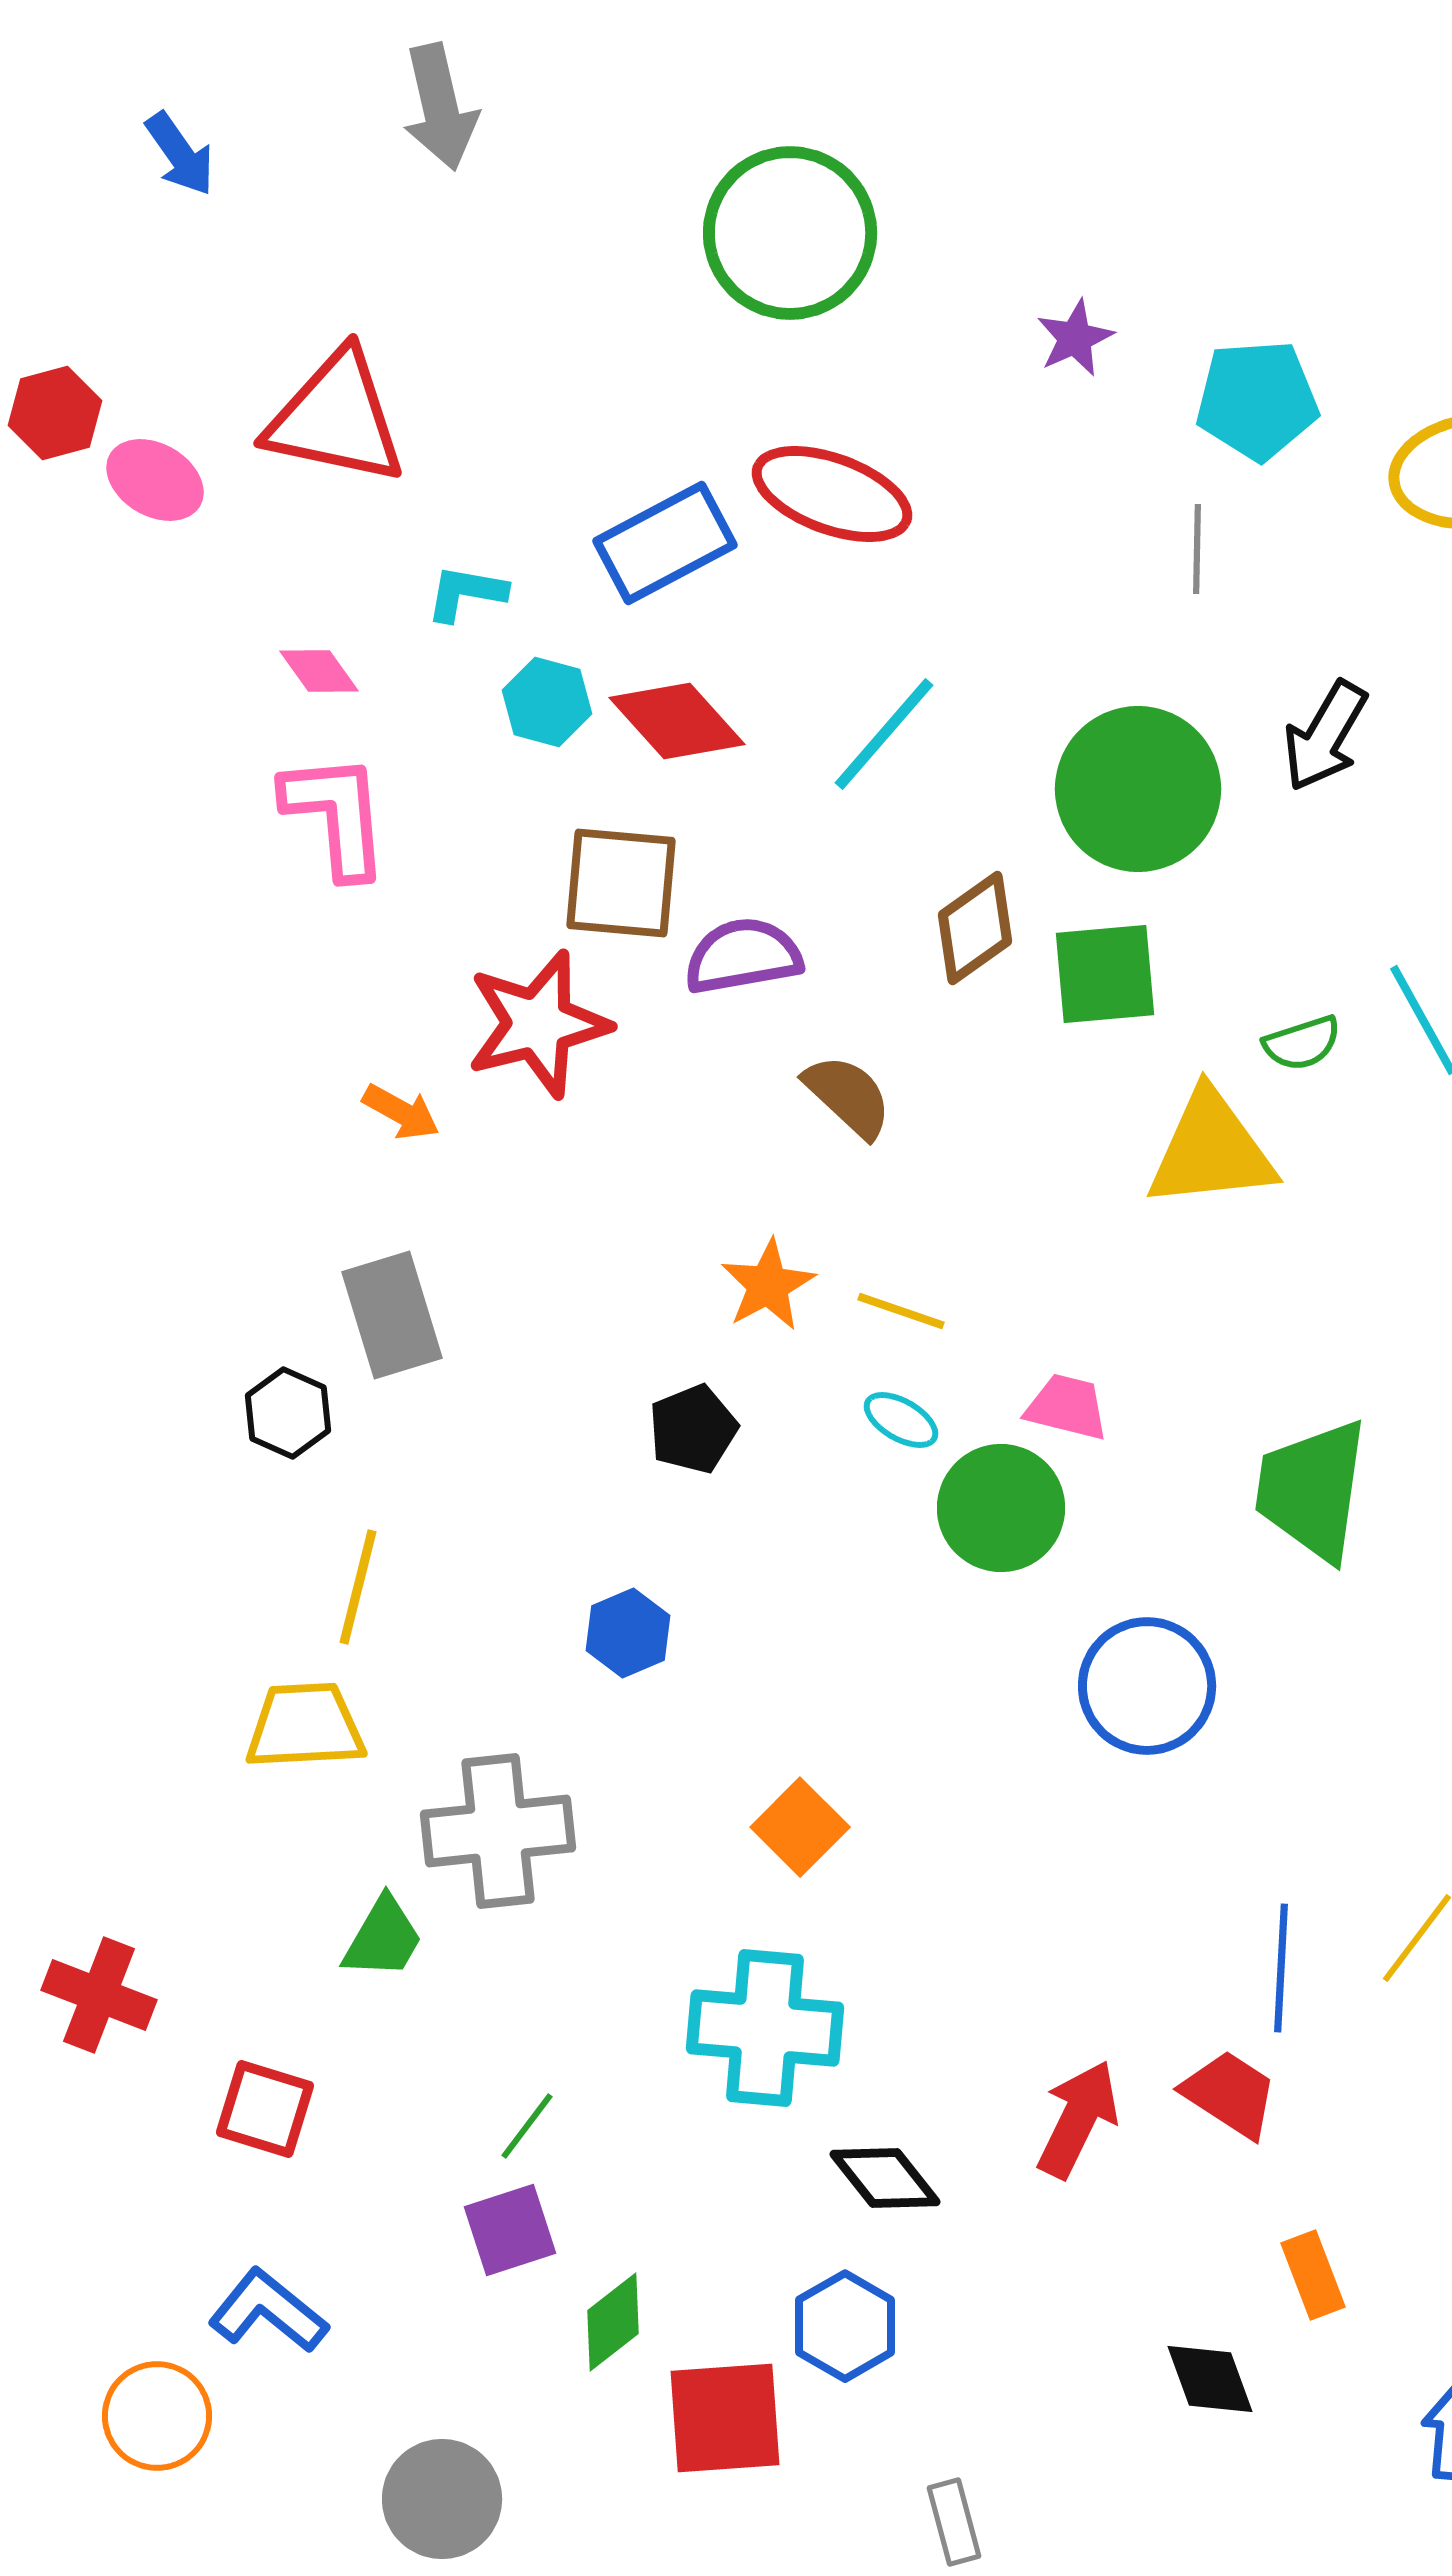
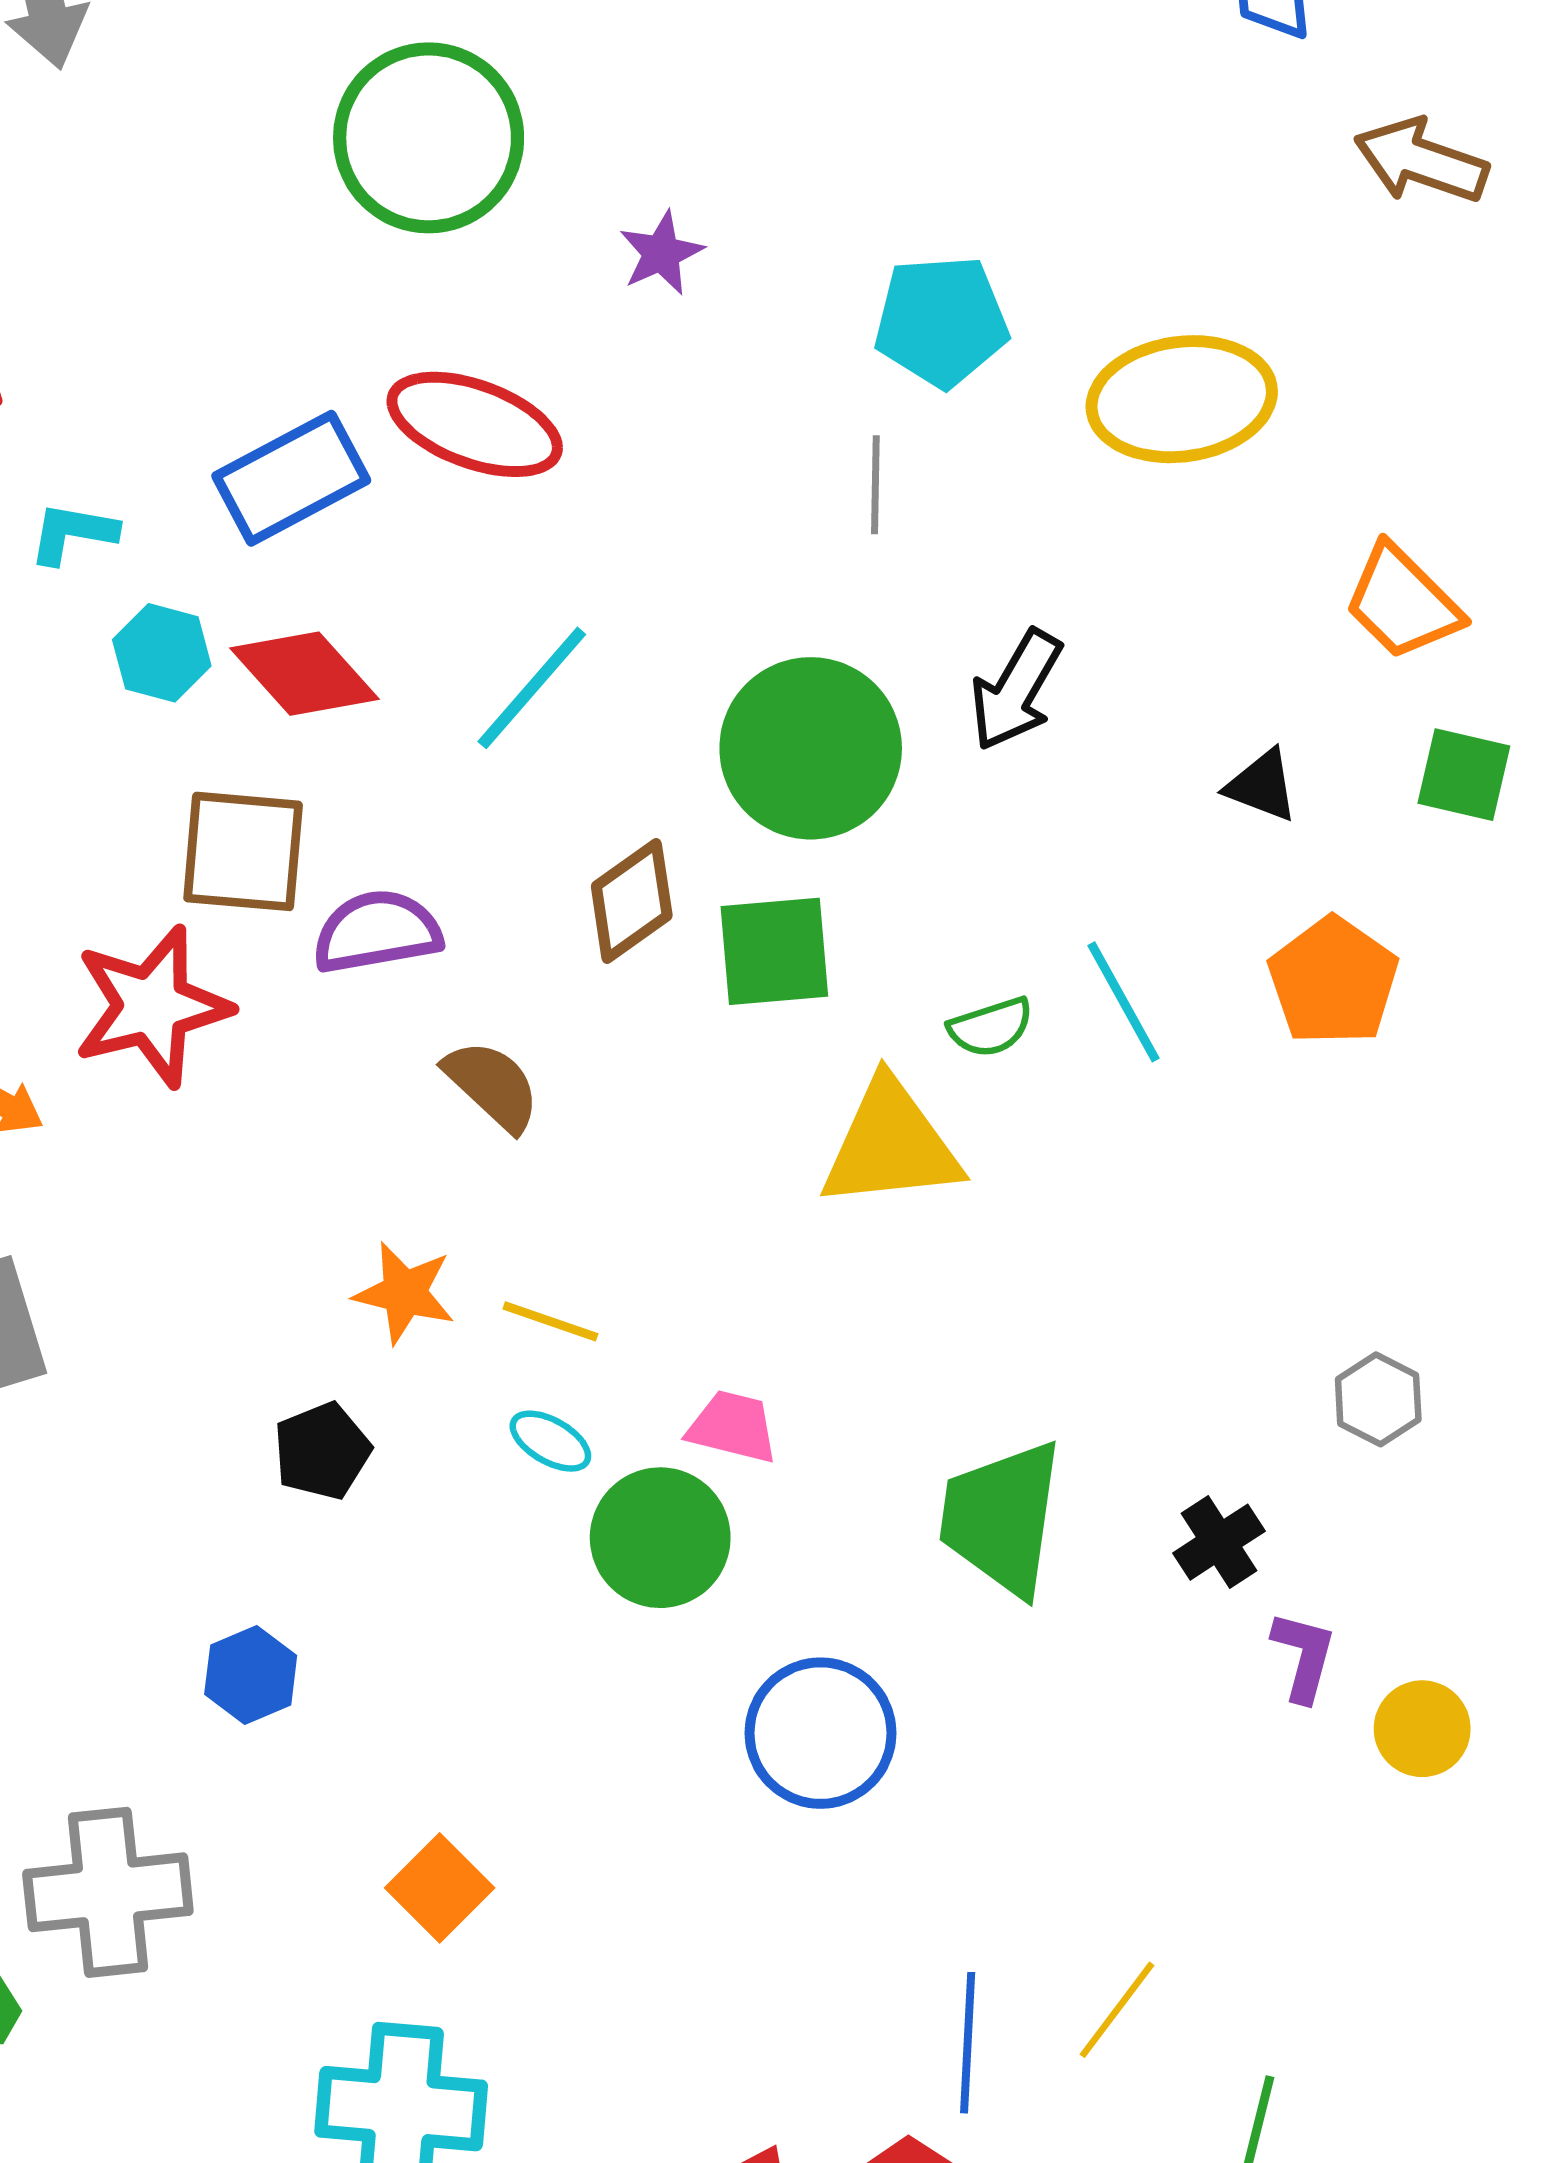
purple star: (1075, 338) -> (661, 253), moved
orange star: (768, 1285) -> (404, 1293), turned -30

